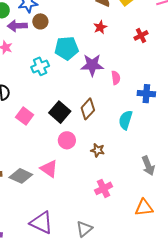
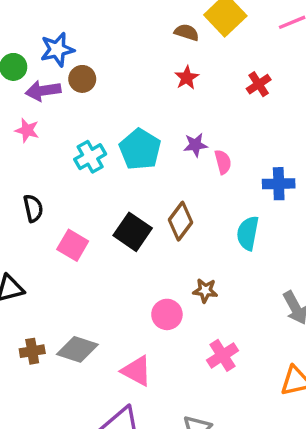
cyan pentagon: (67, 48) -> (140, 149), moved, turned -30
purple star: (92, 65) -> (195, 145), moved, size x0.6
pink circle: (67, 140) -> (167, 314), moved
pink triangle: (49, 169) -> (137, 371), moved

